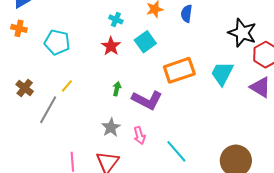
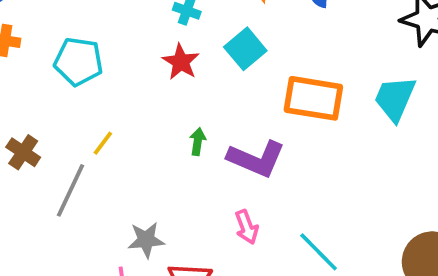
orange rectangle: (179, 70) -> (313, 98), turned 32
gray star: (111, 127) -> (146, 240), moved, turned 30

